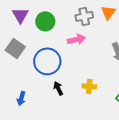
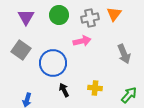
green circle: (45, 21) -> (59, 15), moved

